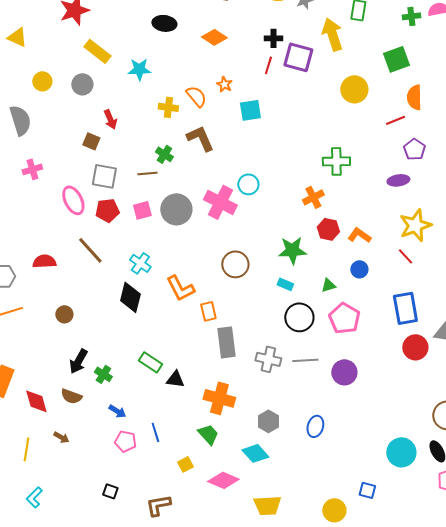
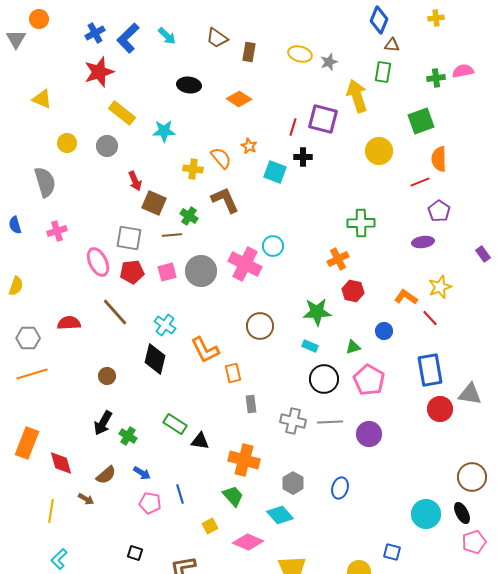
black cross: (273, 38) -> (303, 157), moved
cyan square: (250, 110) -> (275, 172), turned 30
brown square: (91, 141) -> (154, 203), moved, size x1.4
yellow star: (415, 225) -> (440, 287), size x0.7
orange L-shape: (359, 235) -> (406, 297), moved
brown circle: (64, 314) -> (107, 376), moved
gray rectangle: (226, 342) -> (251, 404), size x0.6
brown semicircle: (71, 396) -> (106, 475), moved, turned -60

